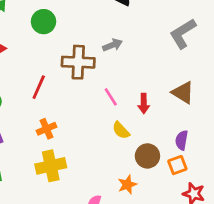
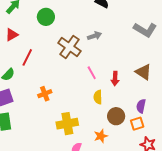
gray L-shape: (183, 33) -> (145, 30), turned -120
brown cross: (78, 62) -> (69, 47), turned 30
red line: (39, 87) -> (27, 57), moved
yellow semicircle: (121, 130) -> (98, 97), turned 40
yellow cross: (51, 166) -> (67, 124), moved

